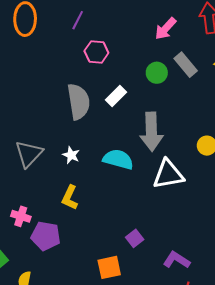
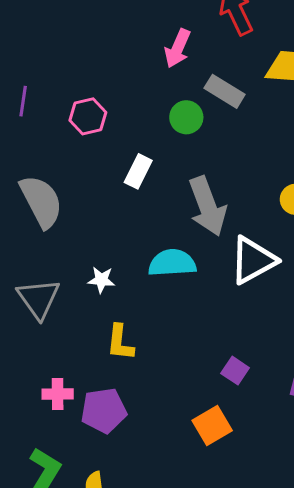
purple line: (78, 20) -> (23, 101), moved
gray semicircle: (79, 102) -> (41, 201), moved

